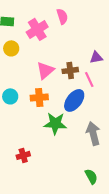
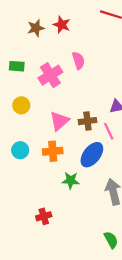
yellow circle: (11, 48) -> (21, 105), moved
green star: (55, 123) -> (71, 180), size x0.7
red cross: (23, 155) -> (44, 216), moved

